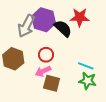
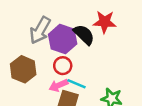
purple hexagon: (44, 20) -> (63, 39), moved
cyan line: (86, 66) -> (76, 84), moved

